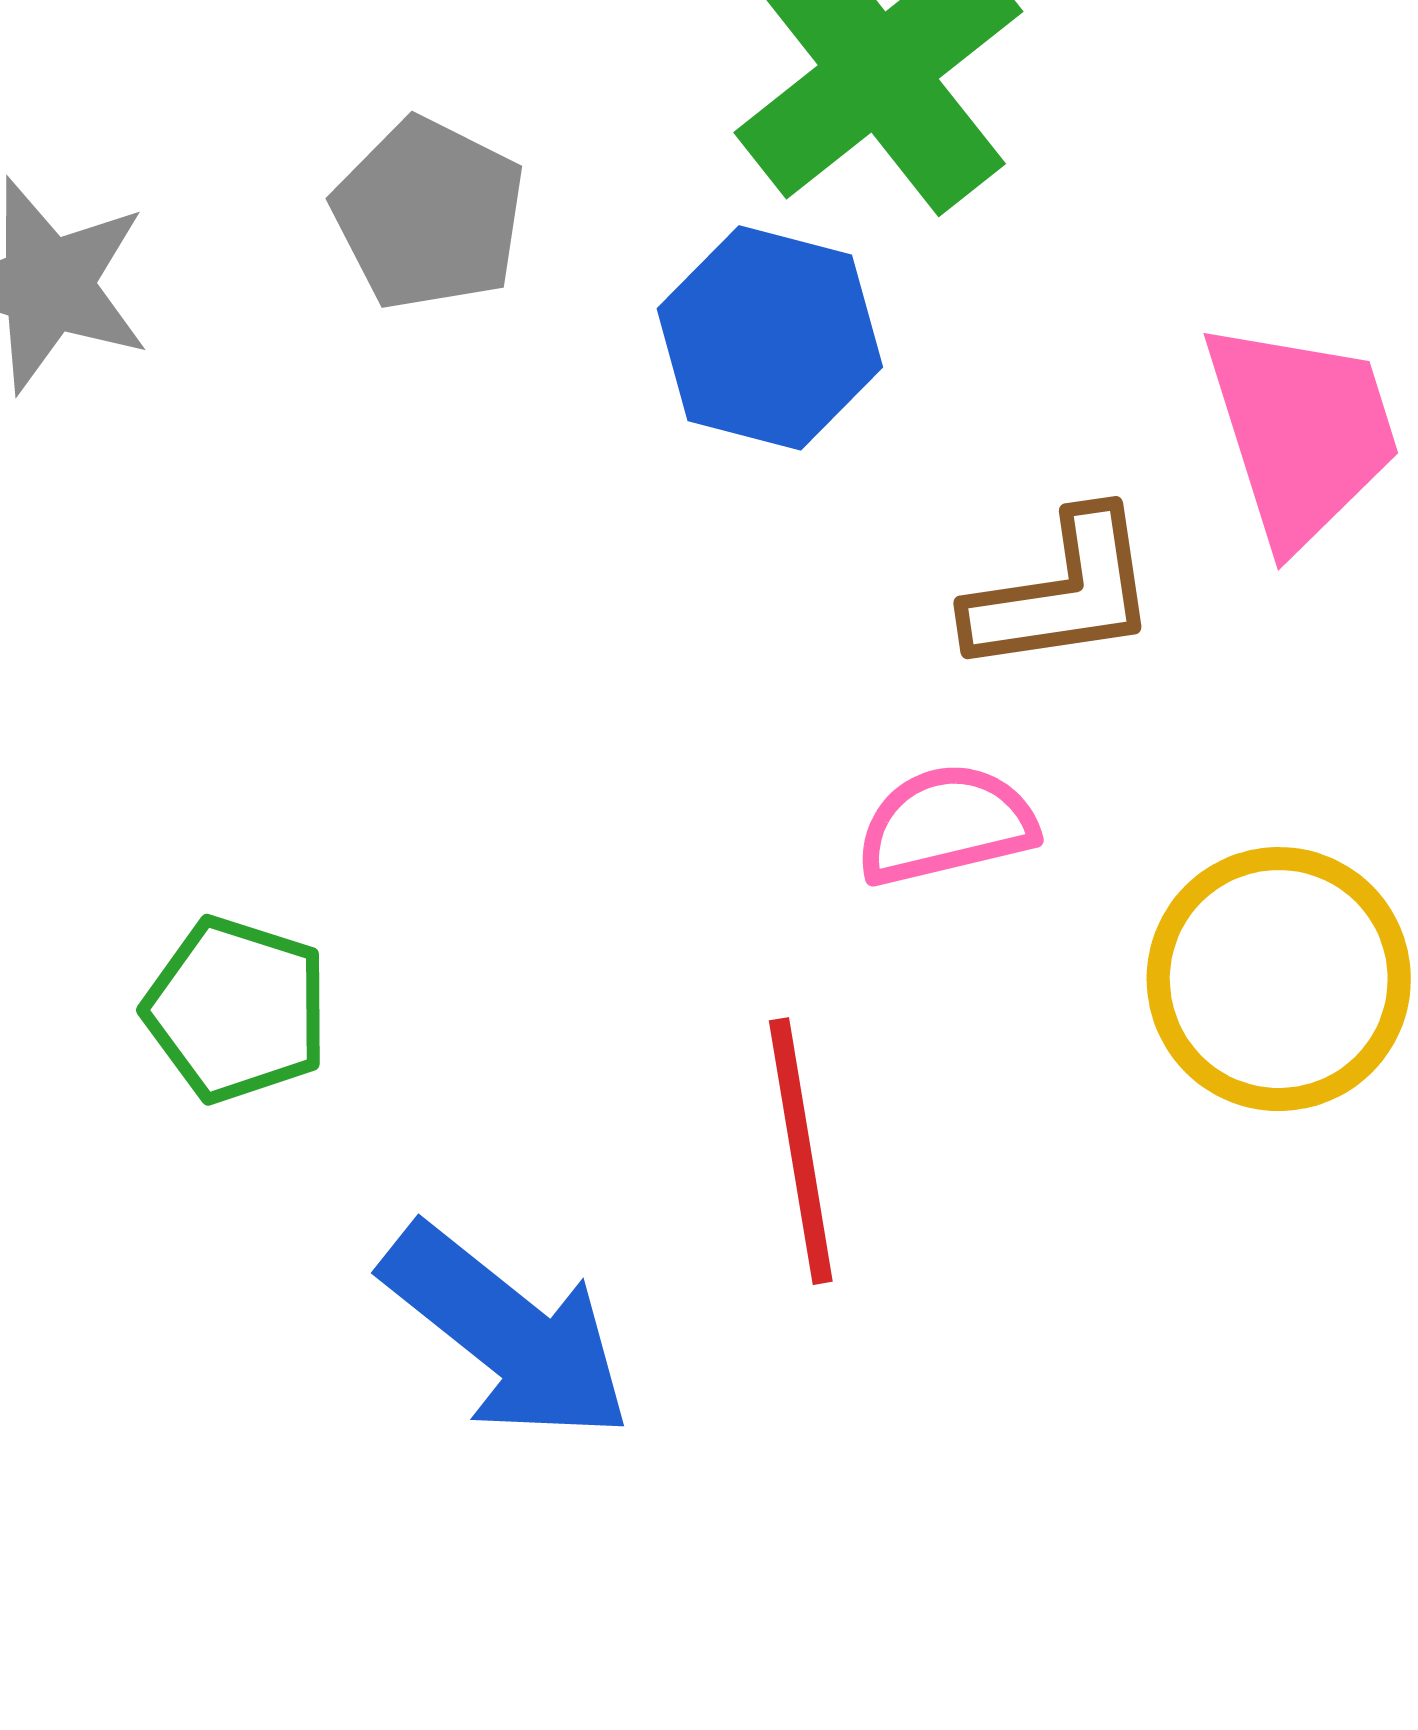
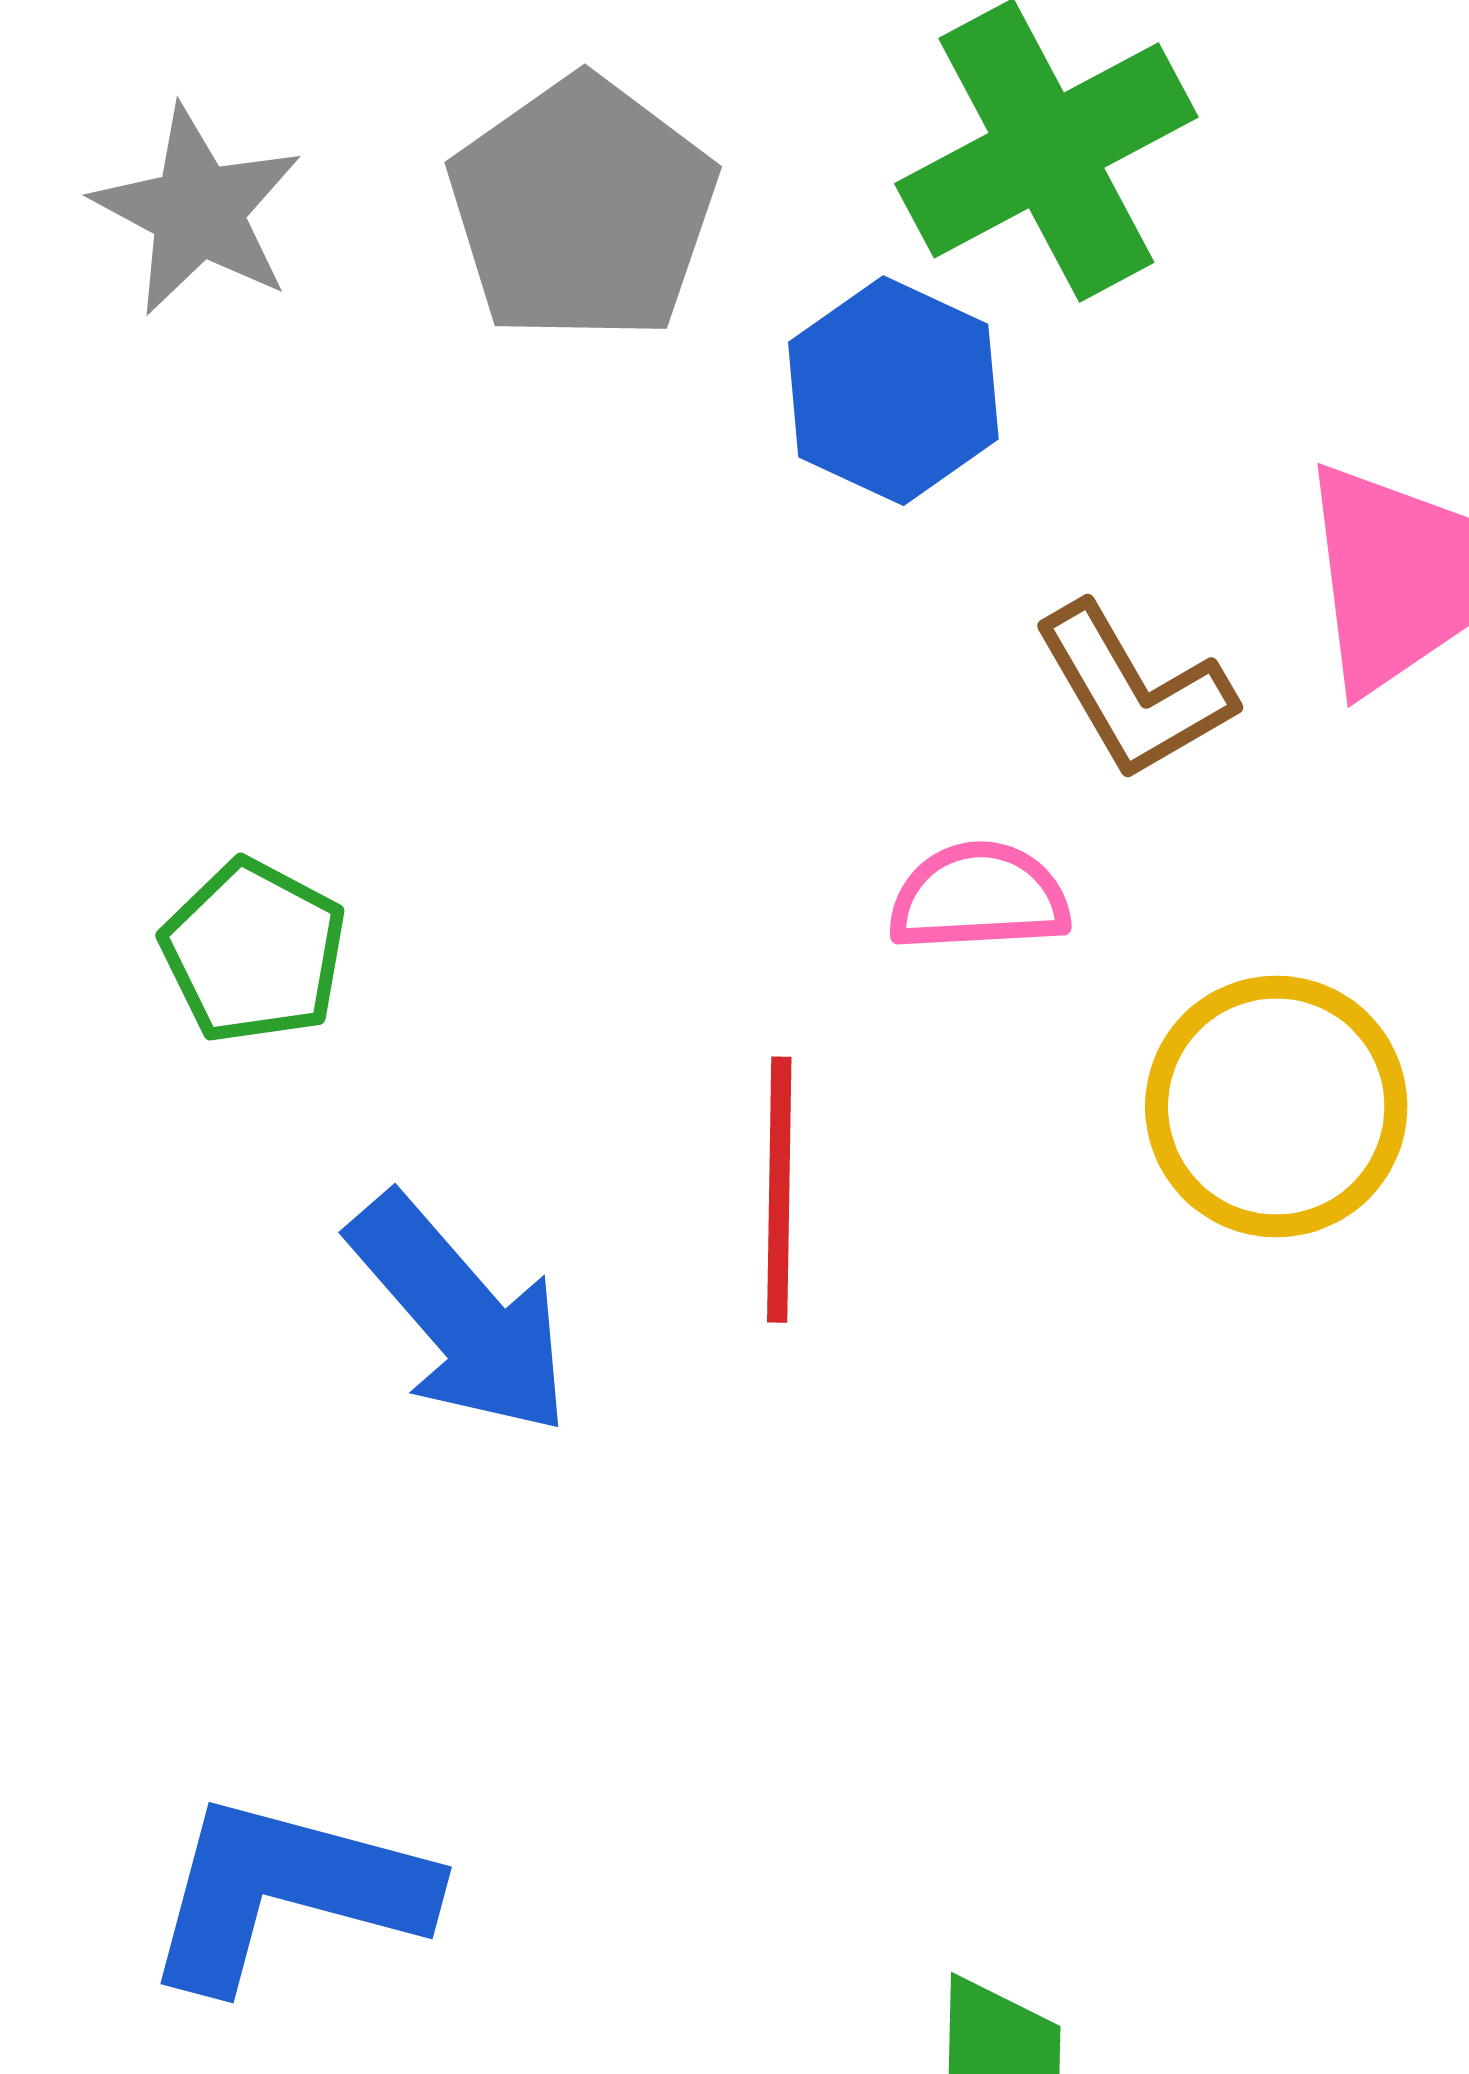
gray pentagon: (429, 214) -> (583, 209), size x1.4
brown L-shape: (1063, 593) -> (1134, 691), turned 58

